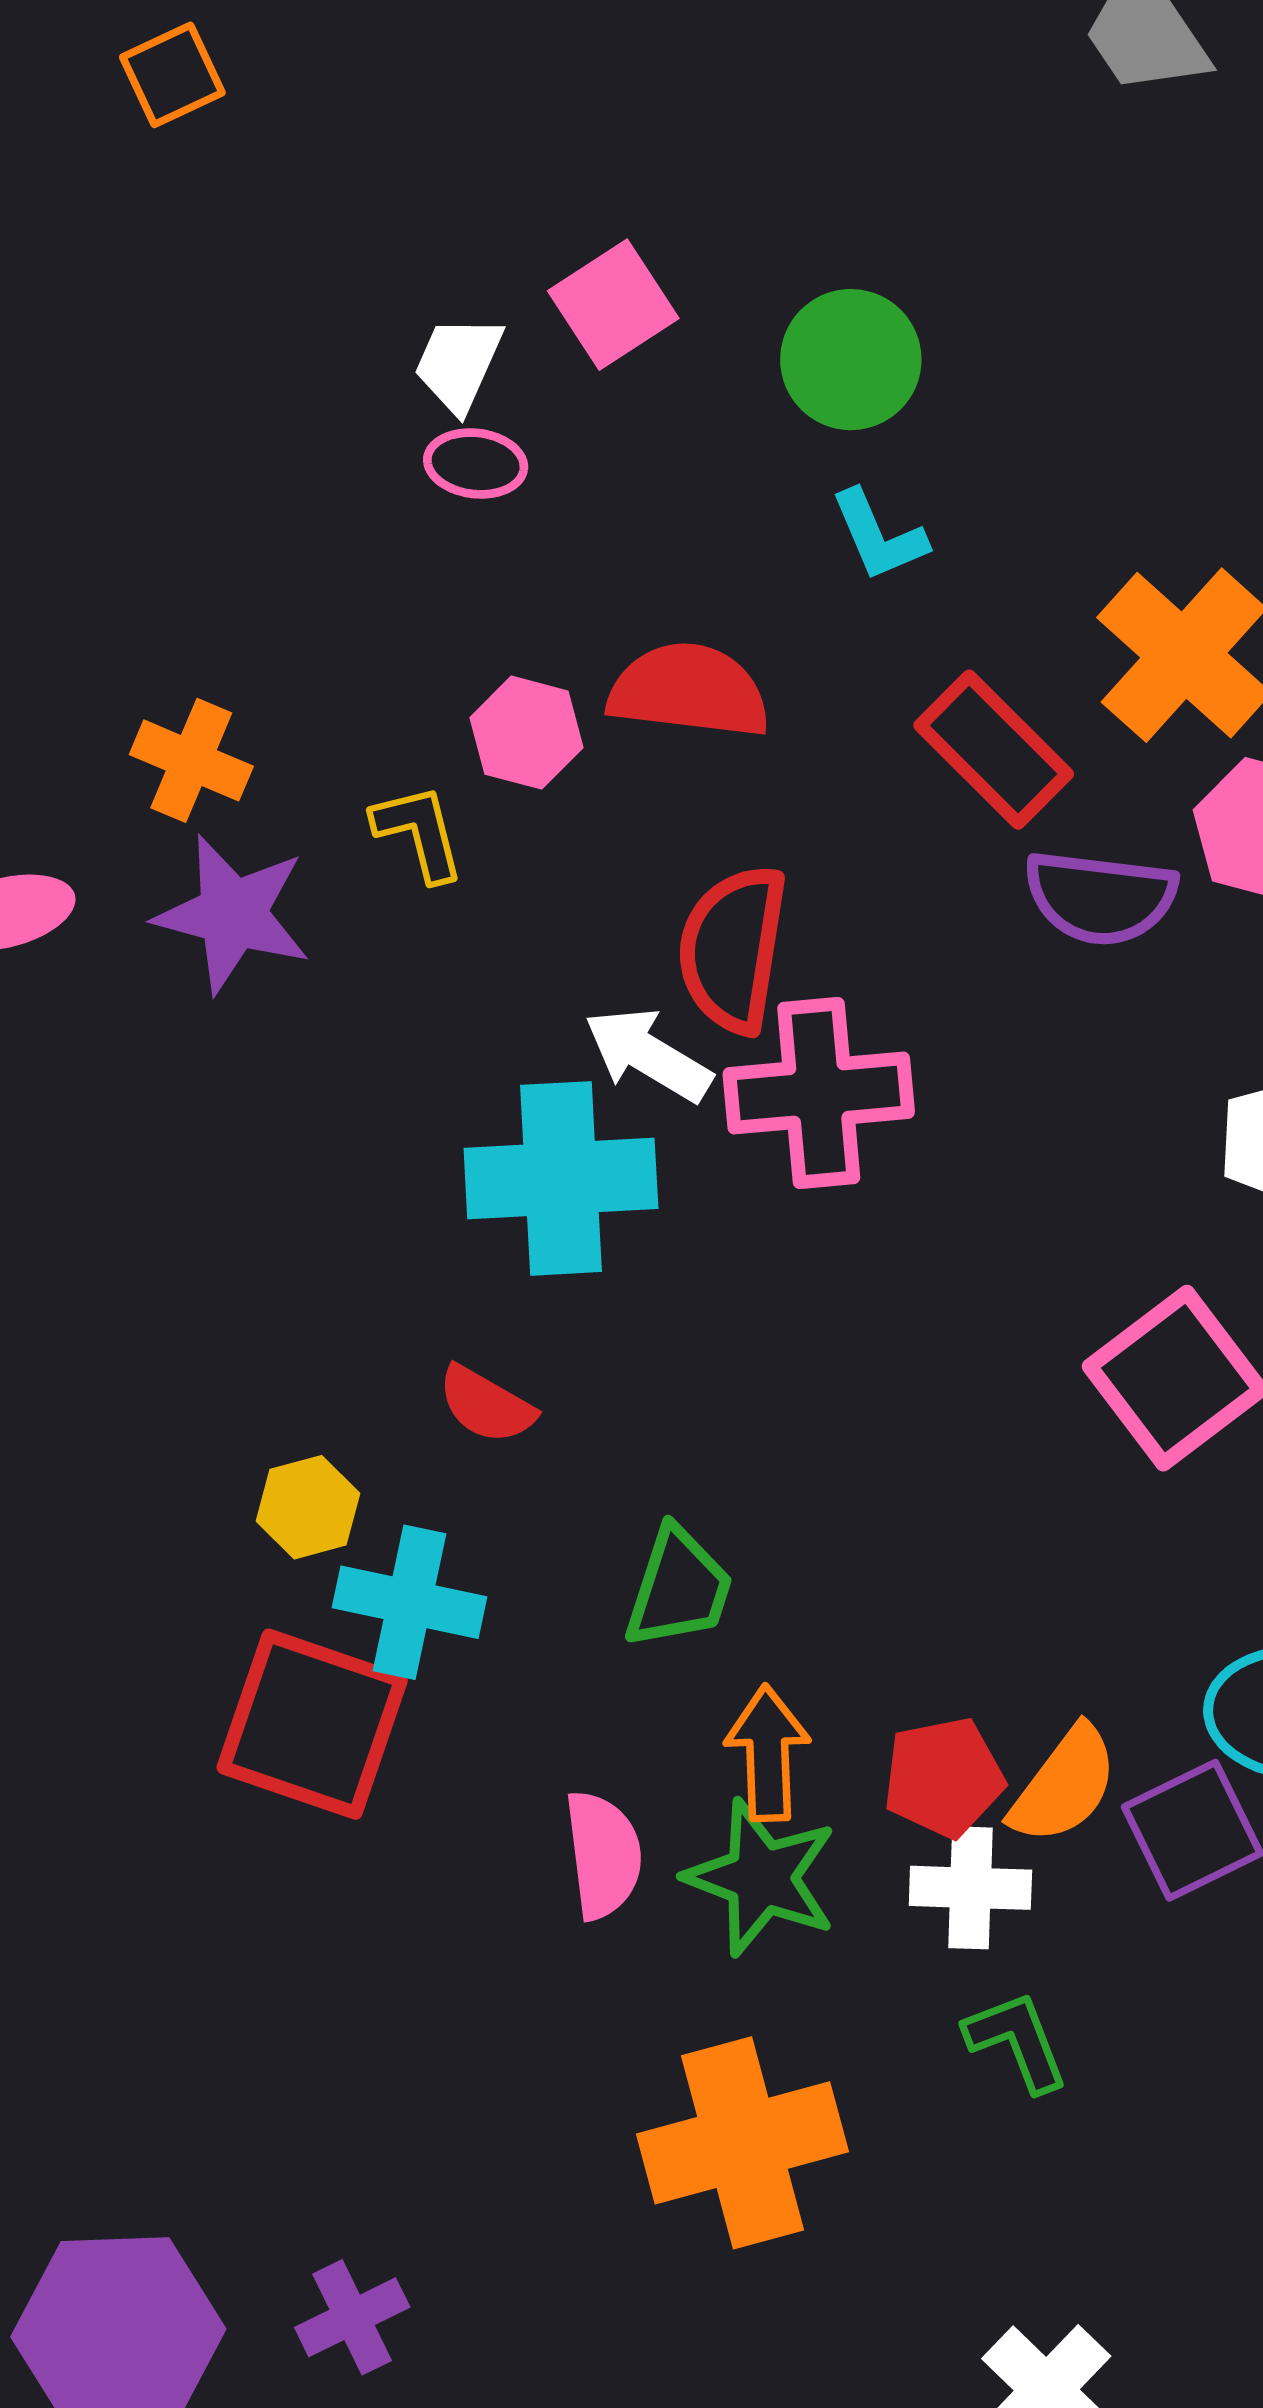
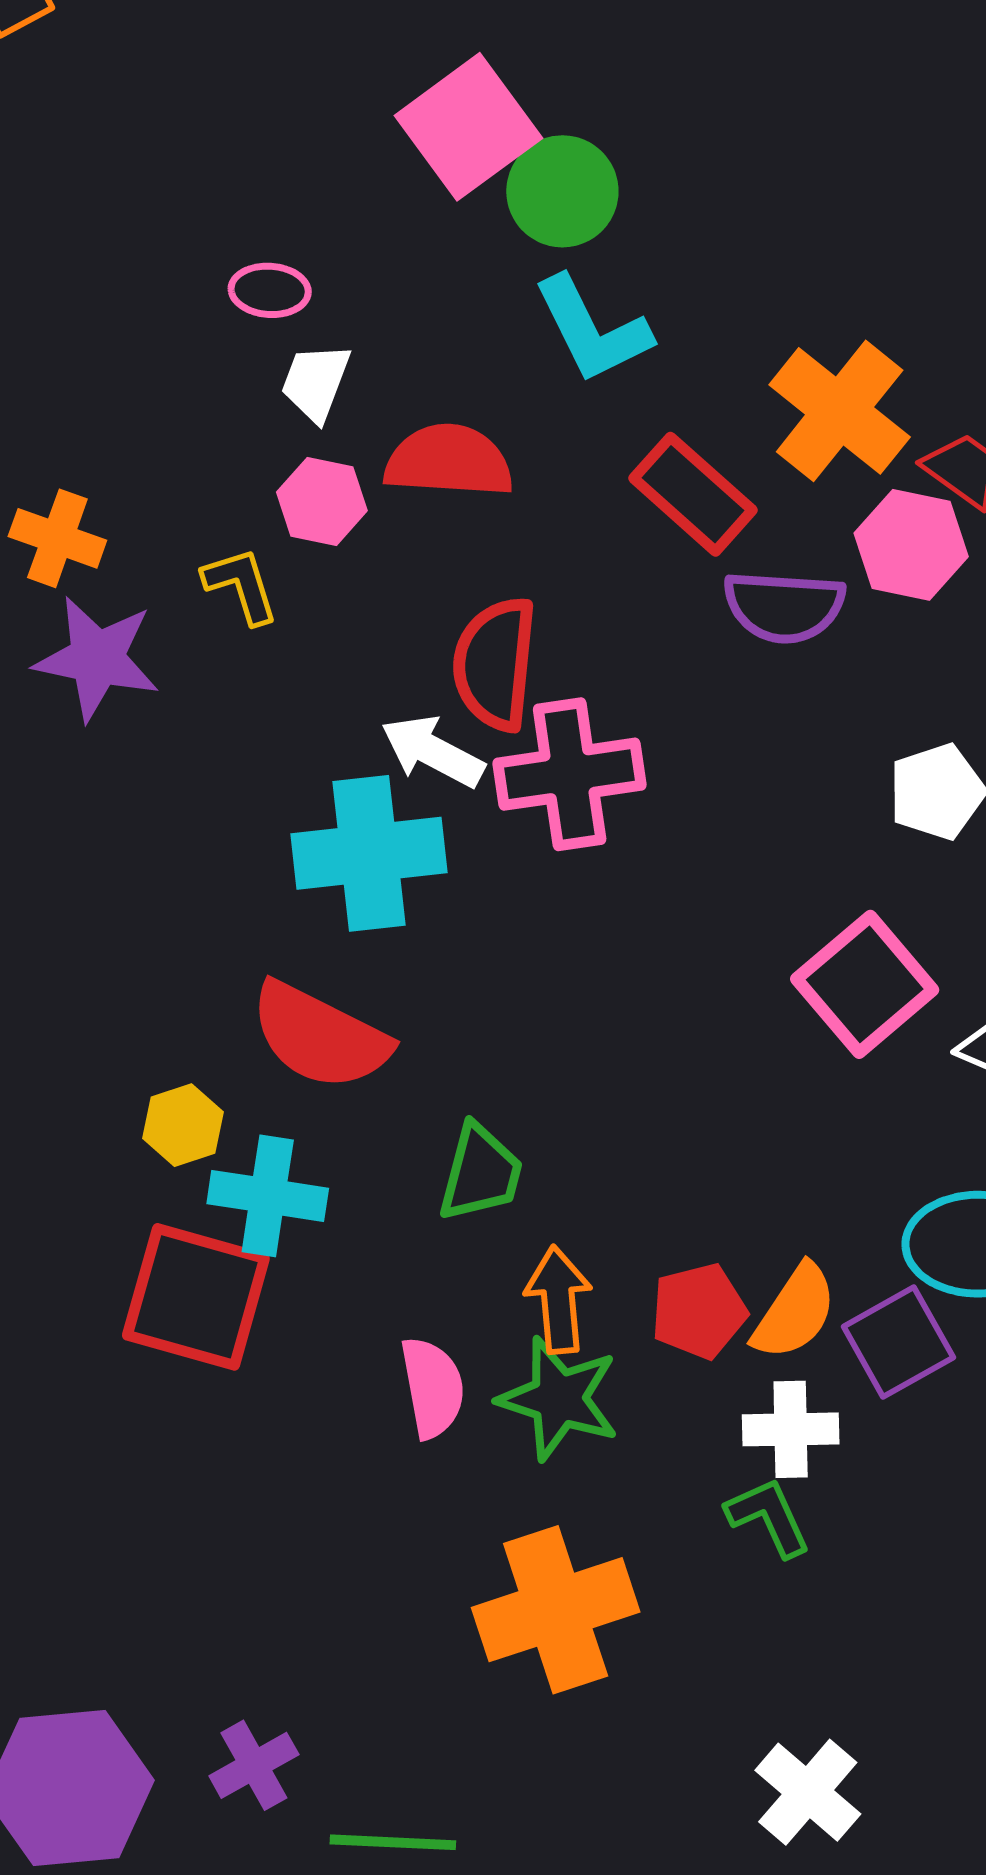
pink square: (613, 305) -> (468, 127), moved, size x1.4
white trapezoid: (458, 364) -> (316, 382), moved
cyan L-shape: (879, 536) -> (592, 330), size x1.5
red semicircle: (486, 1405) -> (320, 1036), size x1.8
white cross: (970, 1888) -> (791, 1429), moved

